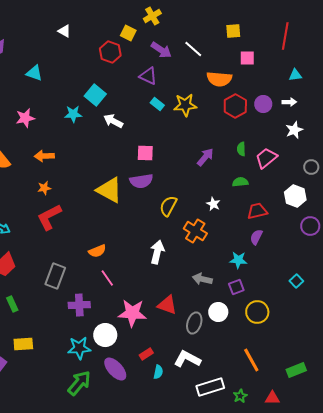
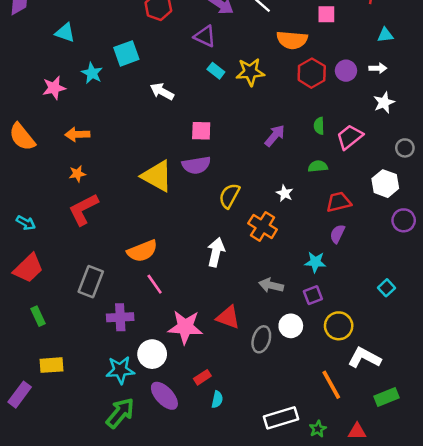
cyan square: (95, 95) -> (126, 53), moved, turned 30
cyan star: (73, 114) -> (92, 73), moved, turned 30
orange semicircle: (97, 251) -> (142, 251), size x1.4
white L-shape: (187, 359) -> (364, 358), moved

